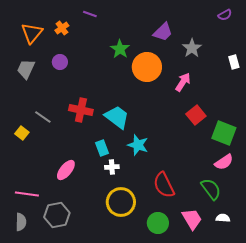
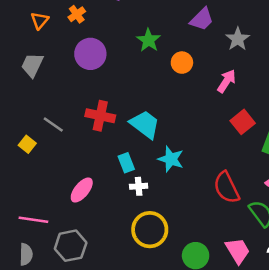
orange triangle: (32, 33) -> (40, 20), size x0.7
purple circle: (60, 62) -> (90, 54), moved, size x1.6
orange circle: (147, 67) -> (182, 63), size x0.6
red semicircle: (164, 185) -> (226, 188), moved

